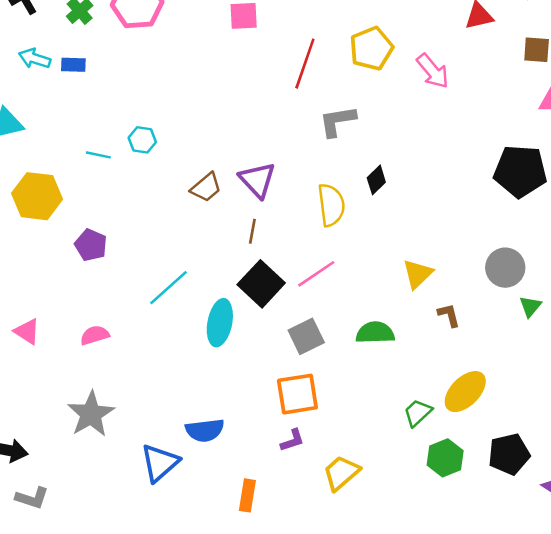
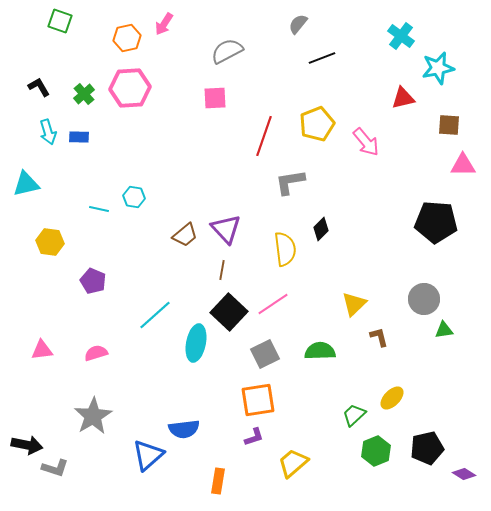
cyan arrow: (35, 59) -> (48, 132), turned -125
yellow hexagon: (37, 196) -> (50, 242), size x0.7
green triangle: (530, 306) -> (444, 330), turned 42
pink triangle: (27, 331) -> (42, 350), turned -40
yellow ellipse: (465, 392) -> (392, 398), size x0.7
gray L-shape: (32, 498) -> (55, 468), moved

